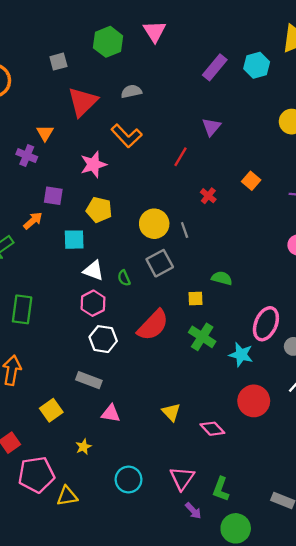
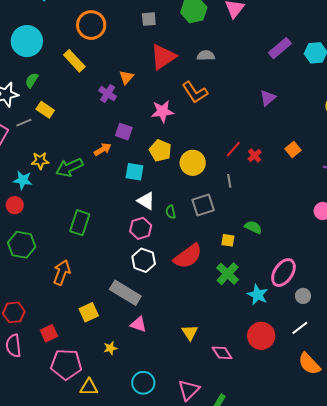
red line: (181, 157) -> (233, 149), moved
yellow circle: (154, 224) -> (193, 163), moved
gray rectangle: (89, 380) -> (125, 293), size x1.4

